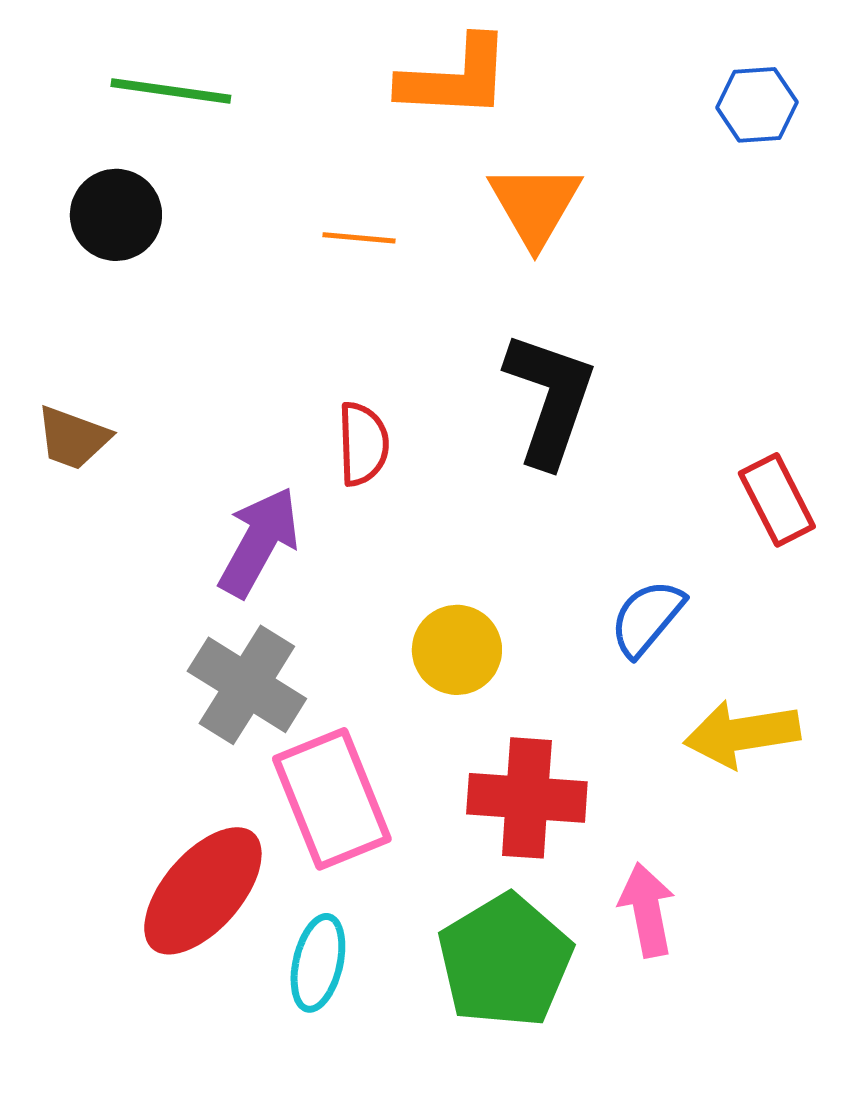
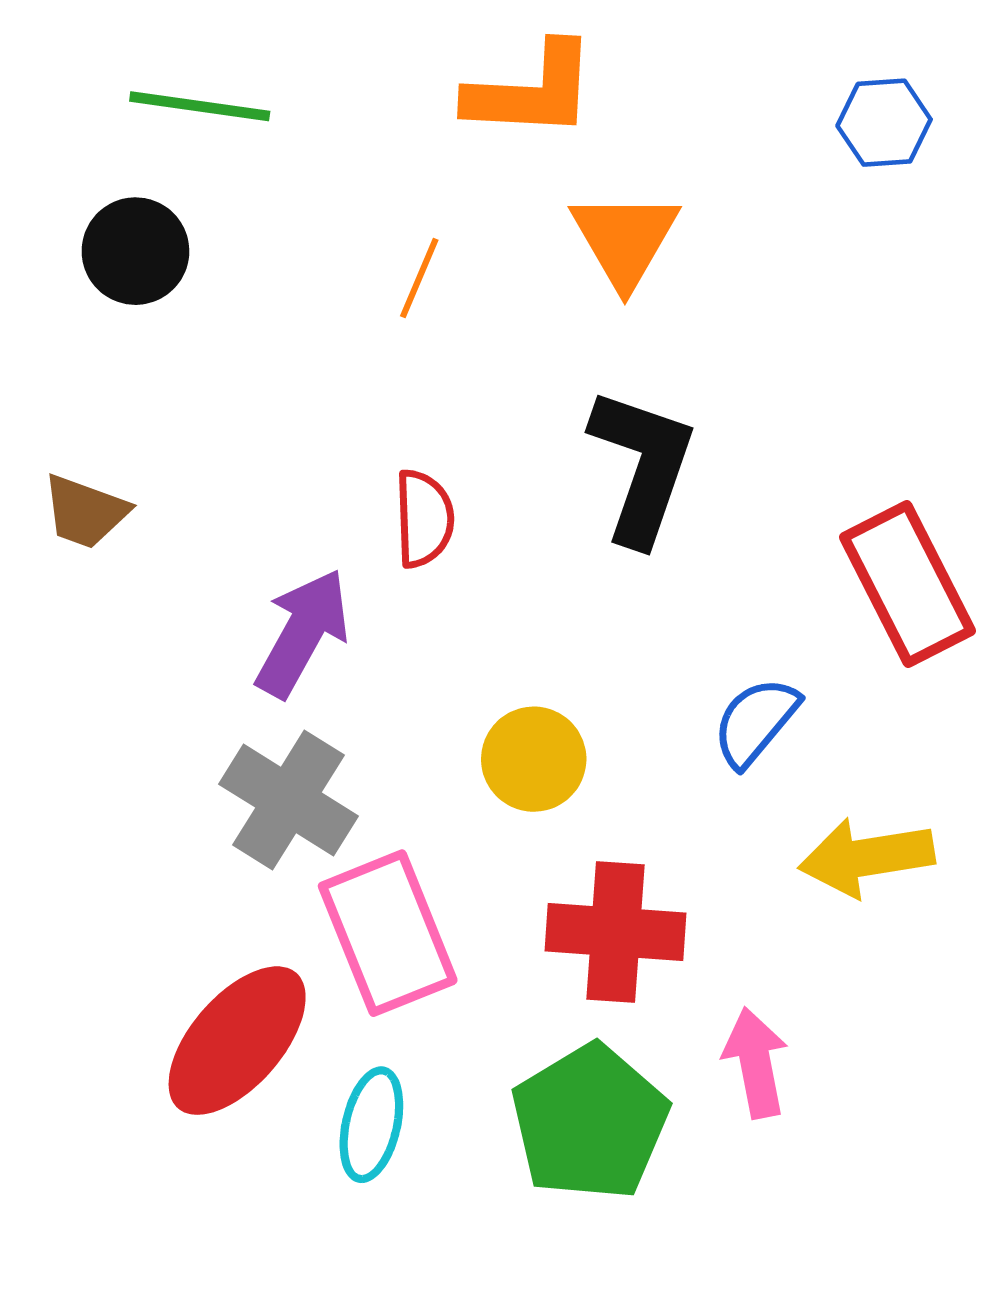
orange line: (359, 238) -> (419, 278), turned -72
red rectangle: (777, 500) -> (907, 584), size x1.5

